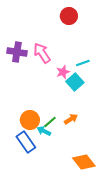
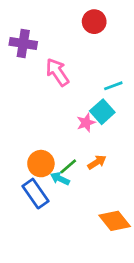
purple cross: (17, 52) -> (23, 43), moved
pink star: (63, 72) -> (86, 123), moved

